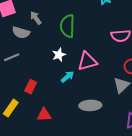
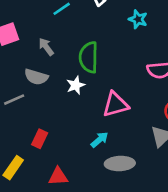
gray semicircle: (21, 32) -> (36, 77), moved
white star: (59, 55) -> (76, 85), moved
cyan arrow: (67, 77) -> (100, 140), moved

